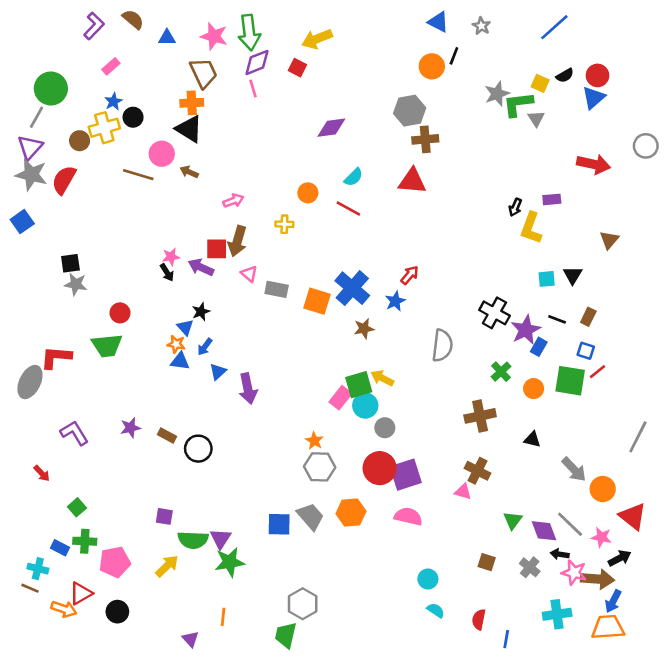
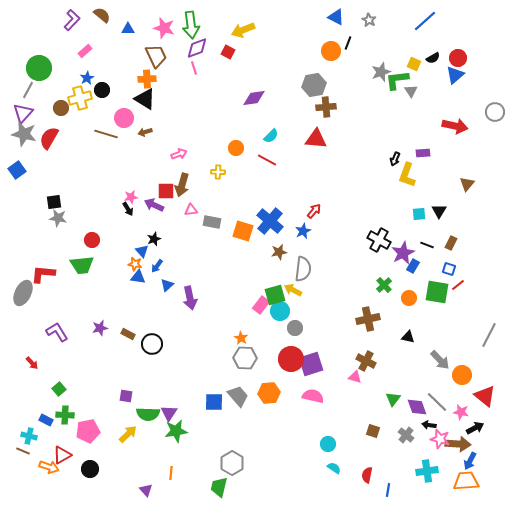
brown arrow: (189, 172) -> (145, 132), turned -40
pink triangle: (249, 274) -> (191, 210), turned -48
gray semicircle: (442, 346) -> (303, 269), moved

